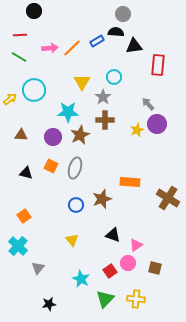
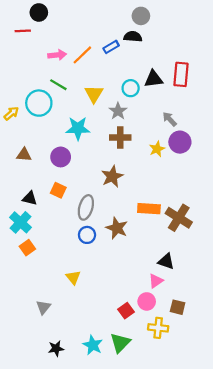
red line: (20, 35) -> (23, 31), moved
black triangle: (134, 46) -> (154, 79), moved
green line: (19, 57) -> (58, 85), moved
brown star: (80, 135) -> (112, 176), moved
gray ellipse: (75, 168) -> (86, 207), moved
brown cross: (168, 198) -> (179, 218), moved
brown star: (102, 199) -> (117, 228), turned -30
black triangle: (113, 235) -> (166, 261), moved
yellow triangle: (72, 240) -> (73, 277), moved
cyan cross: (18, 246) -> (20, 222), moved
cyan star: (81, 279) -> (93, 345), moved
yellow cross: (136, 299) -> (158, 328), moved

